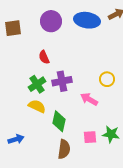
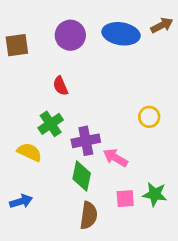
purple cross: (62, 81) -> (86, 141), moved
pink arrow: (89, 99) -> (115, 158), moved
yellow semicircle: (37, 106) -> (29, 152), moved

